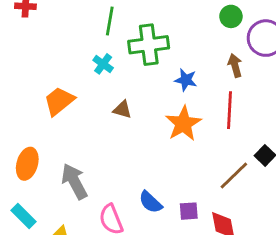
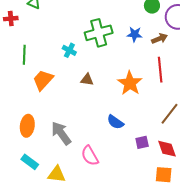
green line: (110, 21) -> (24, 55), moved
brown arrow: (235, 66) -> (160, 39), turned 91
blue star: (186, 80) -> (135, 34), moved
blue semicircle: (150, 202) -> (115, 122), moved

